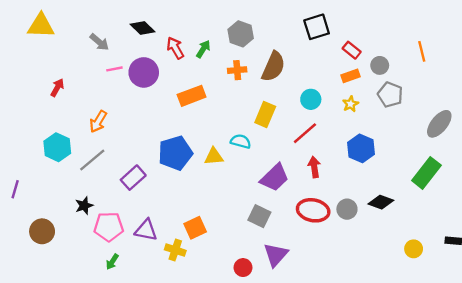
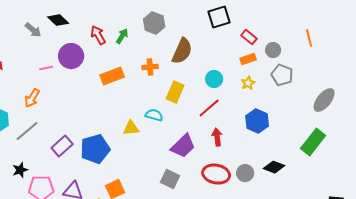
black diamond: (143, 28) -> (58, 20), moved
pink line: (114, 69) -> (46, 68), moved
orange cross: (237, 70) -> (150, 67), moved
blue pentagon: (175, 153) -> (95, 149), moved

